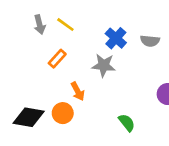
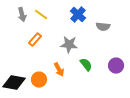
blue cross: (116, 38) -> (78, 15), moved
orange arrow: (78, 91) -> (59, 70), moved
green semicircle: (127, 123) -> (86, 65), moved

